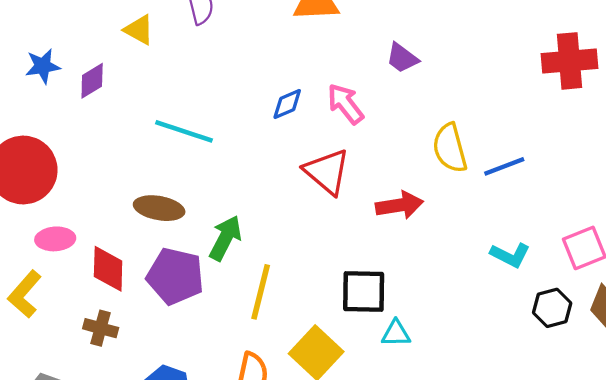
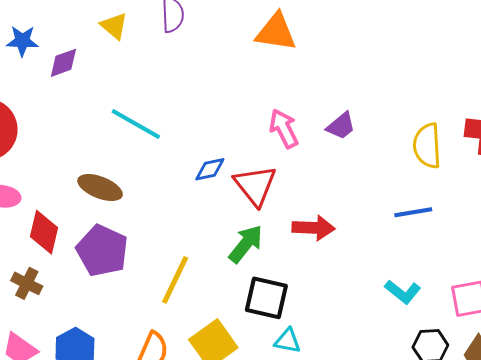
purple trapezoid: (402, 58) -> (341, 126), moved, turned -88
blue diamond: (287, 104) -> (210, 169), moved
yellow semicircle: (450, 148) -> (427, 146), moved
green arrow: (225, 238) -> (246, 244), moved

